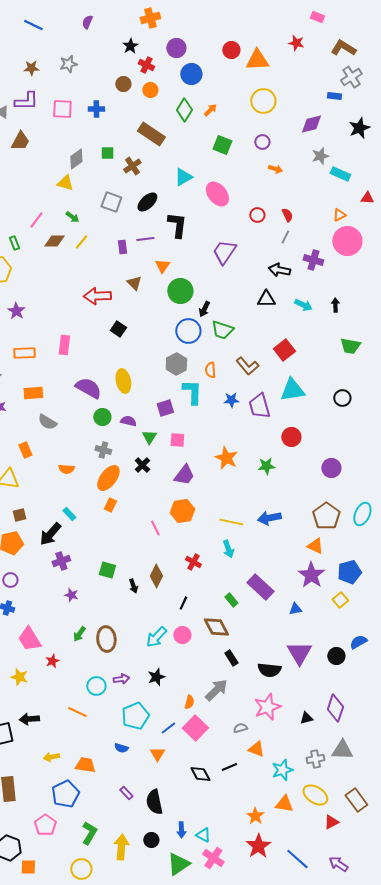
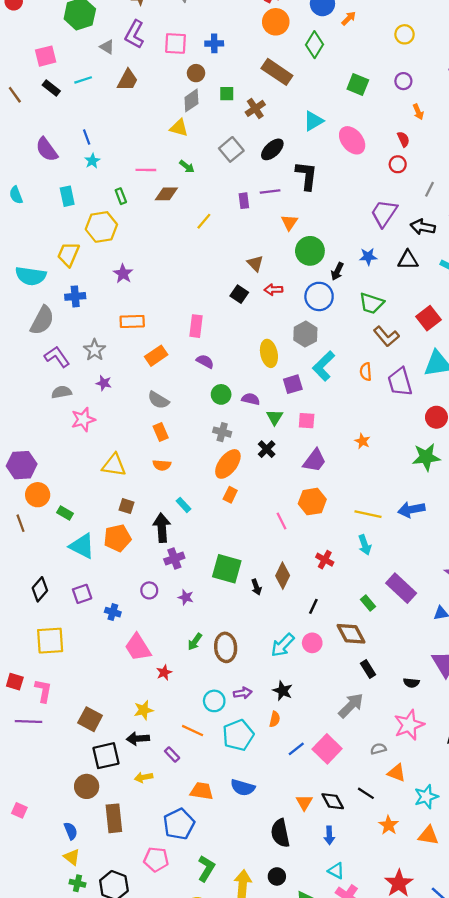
brown circle: (123, 84) -> (196, 73), moved
orange circle: (150, 90) -> (276, 22), size x1.5
purple L-shape: (26, 101) -> (134, 34), turned 120
yellow circle: (263, 101) -> (405, 34), size x0.7
orange arrow: (210, 110) -> (349, 18), moved
orange arrow: (275, 169) -> (418, 112), turned 48
gray square: (111, 202) -> (231, 149), turned 30
red semicircle: (287, 215) -> (403, 139), moved
pink line: (36, 220) -> (146, 170), turned 54
yellow line: (81, 242) -> (204, 221), moved
purple trapezoid: (224, 252) -> (384, 213), moved
brown triangle: (134, 283) -> (255, 263), moved
red arrow: (97, 296) -> (273, 290), moved, size x0.6
green trapezoid: (222, 330) -> (371, 303), moved
pink rectangle: (64, 345) -> (196, 326), moved
orange semicircle: (210, 370) -> (366, 372), moved
yellow ellipse: (123, 381) -> (269, 353), moved
purple semicircle: (88, 388) -> (205, 361), size x0.6
cyan L-shape: (192, 392) -> (324, 366), turned -136
orange rectangle: (33, 393) -> (156, 356), moved, turned -30
blue star: (231, 400) -> (368, 257), moved
orange rectangle: (25, 450) -> (161, 432), moved
orange star: (226, 458) -> (362, 441), size x0.6
green star: (266, 466) -> (426, 457), moved, size x1.4
orange semicircle: (66, 469) -> (162, 465), moved
brown square: (19, 515) -> (126, 506), turned 32
black arrow: (50, 534) -> (162, 528), turned 135
green square: (107, 570) -> (227, 569), size x1.5
purple circle: (10, 580) -> (149, 590), moved
black semicircle: (269, 670) -> (411, 683), size x0.6
yellow star: (19, 677) -> (144, 710), moved, turned -30
black star: (156, 677) -> (283, 691), turned -30
orange semicircle: (189, 702) -> (275, 719), moved
cyan pentagon: (135, 716) -> (238, 735), moved
blue semicircle: (121, 748) -> (243, 788), moved, size x1.5
orange triangle: (157, 754) -> (304, 802), moved
yellow arrow: (51, 757) -> (144, 777), moved
black line: (229, 767) -> (366, 793), turned 56
purple rectangle: (126, 793) -> (172, 755), moved
orange star: (255, 816) -> (389, 825), moved
pink pentagon: (45, 825) -> (156, 859), turned -30
blue arrow: (181, 830) -> (329, 835), moved

